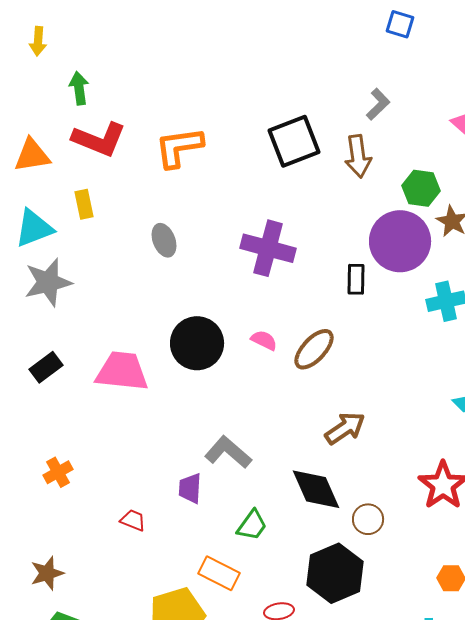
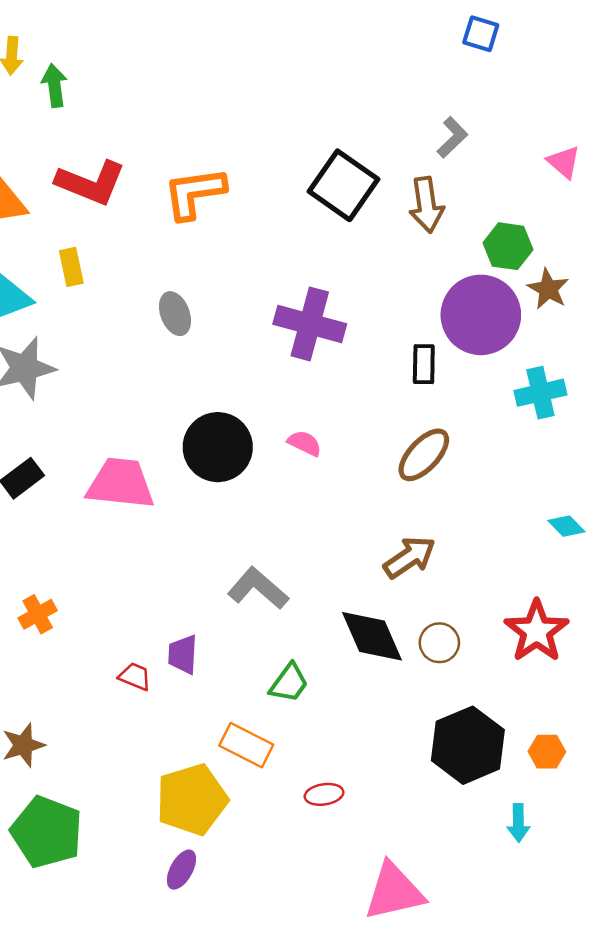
green arrow: (79, 88) -> (54, 86), moved
black square: (294, 141) -> (343, 185), turned -34
brown ellipse: (314, 349) -> (424, 455), moved
purple trapezoid: (190, 488) -> (183, 654), moved
brown circle: (368, 519) -> (439, 643), moved
black hexagon: (335, 573) -> (468, 745), moved

